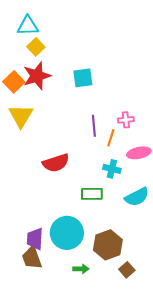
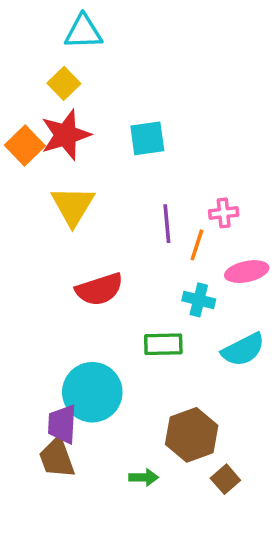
cyan triangle: (28, 26) -> (83, 32), moved
yellow triangle: (21, 116) -> (73, 206), moved
cyan circle: (67, 233) -> (92, 392), moved

